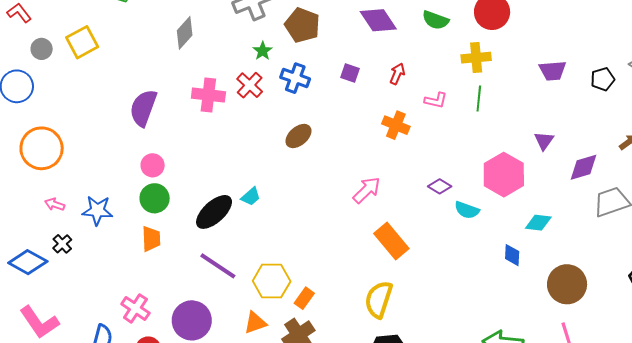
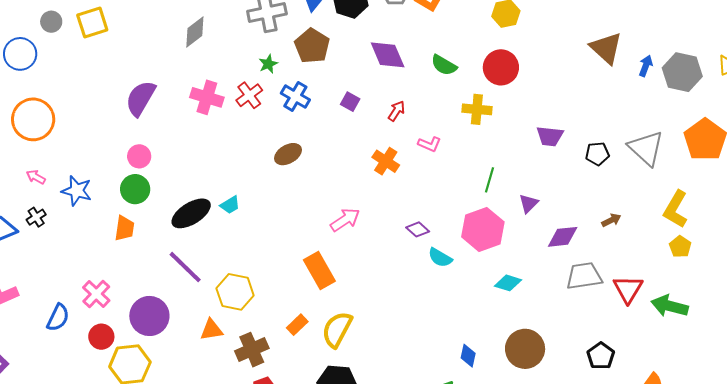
green line: (479, 98) -> (489, 180), moved
orange rectangle: (391, 241) -> (319, 271), moved
blue diamond: (512, 255) -> (468, 356), moved
orange rectangle: (304, 298) -> (297, 325), moved

